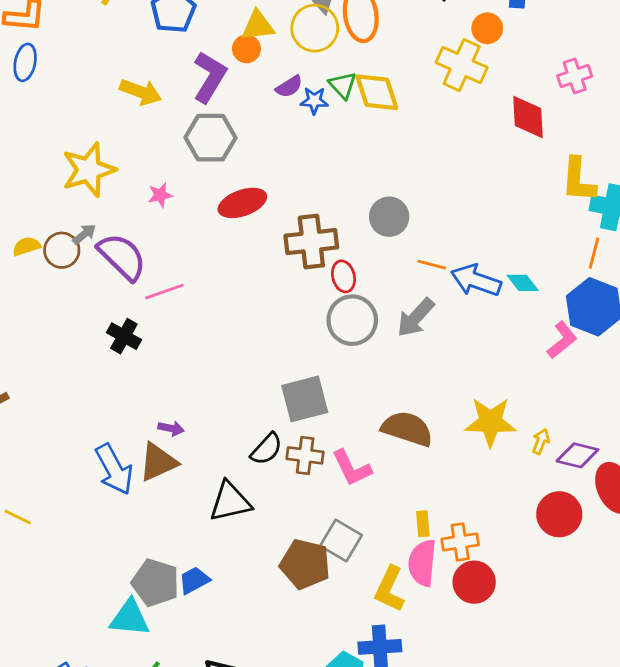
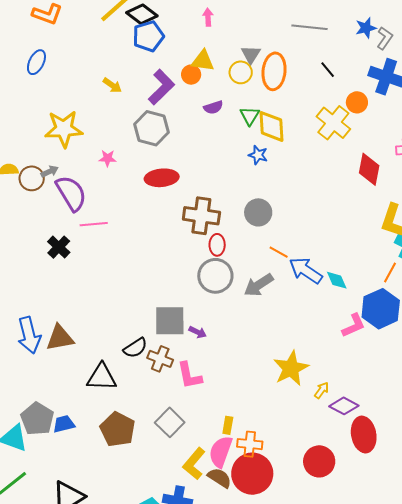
yellow circle: (315, 28) -> (241, 72), size x0.7
blue ellipse: (25, 62) -> (36, 62), moved
yellow arrow: (141, 92) -> (112, 85), size x0.7
blue star: (314, 101) -> (258, 155), moved
yellow star: (490, 422) -> (291, 368), turned 30
purple arrow: (171, 428) -> (198, 332), moved
brown semicircle: (407, 429) -> (220, 478), moved, size x0.7
red circle: (559, 514) -> (319, 461), moved
brown pentagon: (305, 564) -> (118, 429), moved
red circle: (474, 582) -> (252, 474), size x1.4

